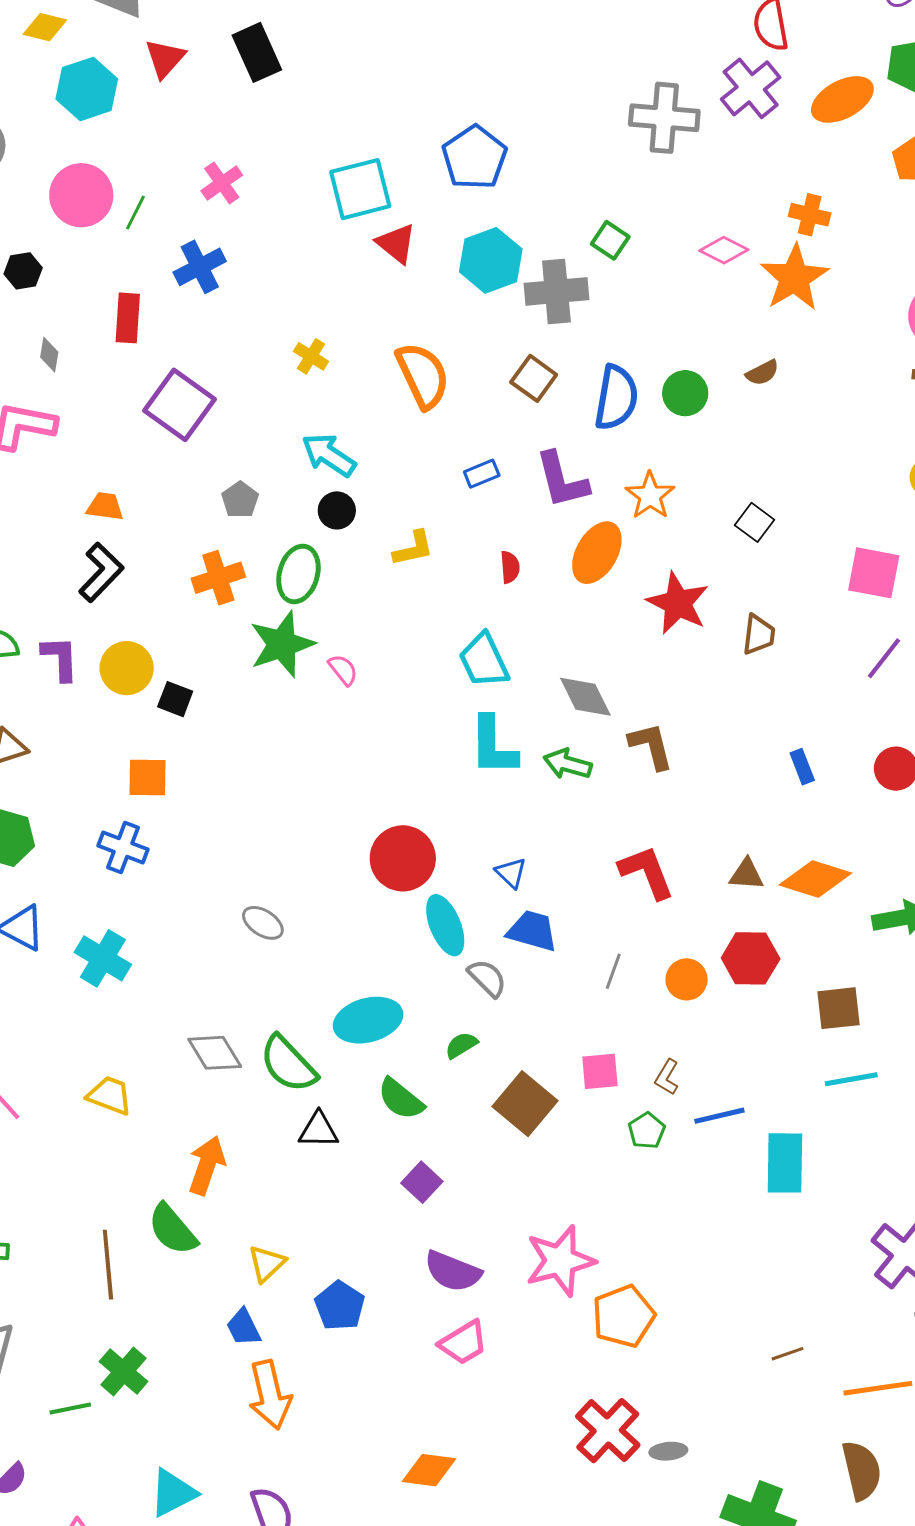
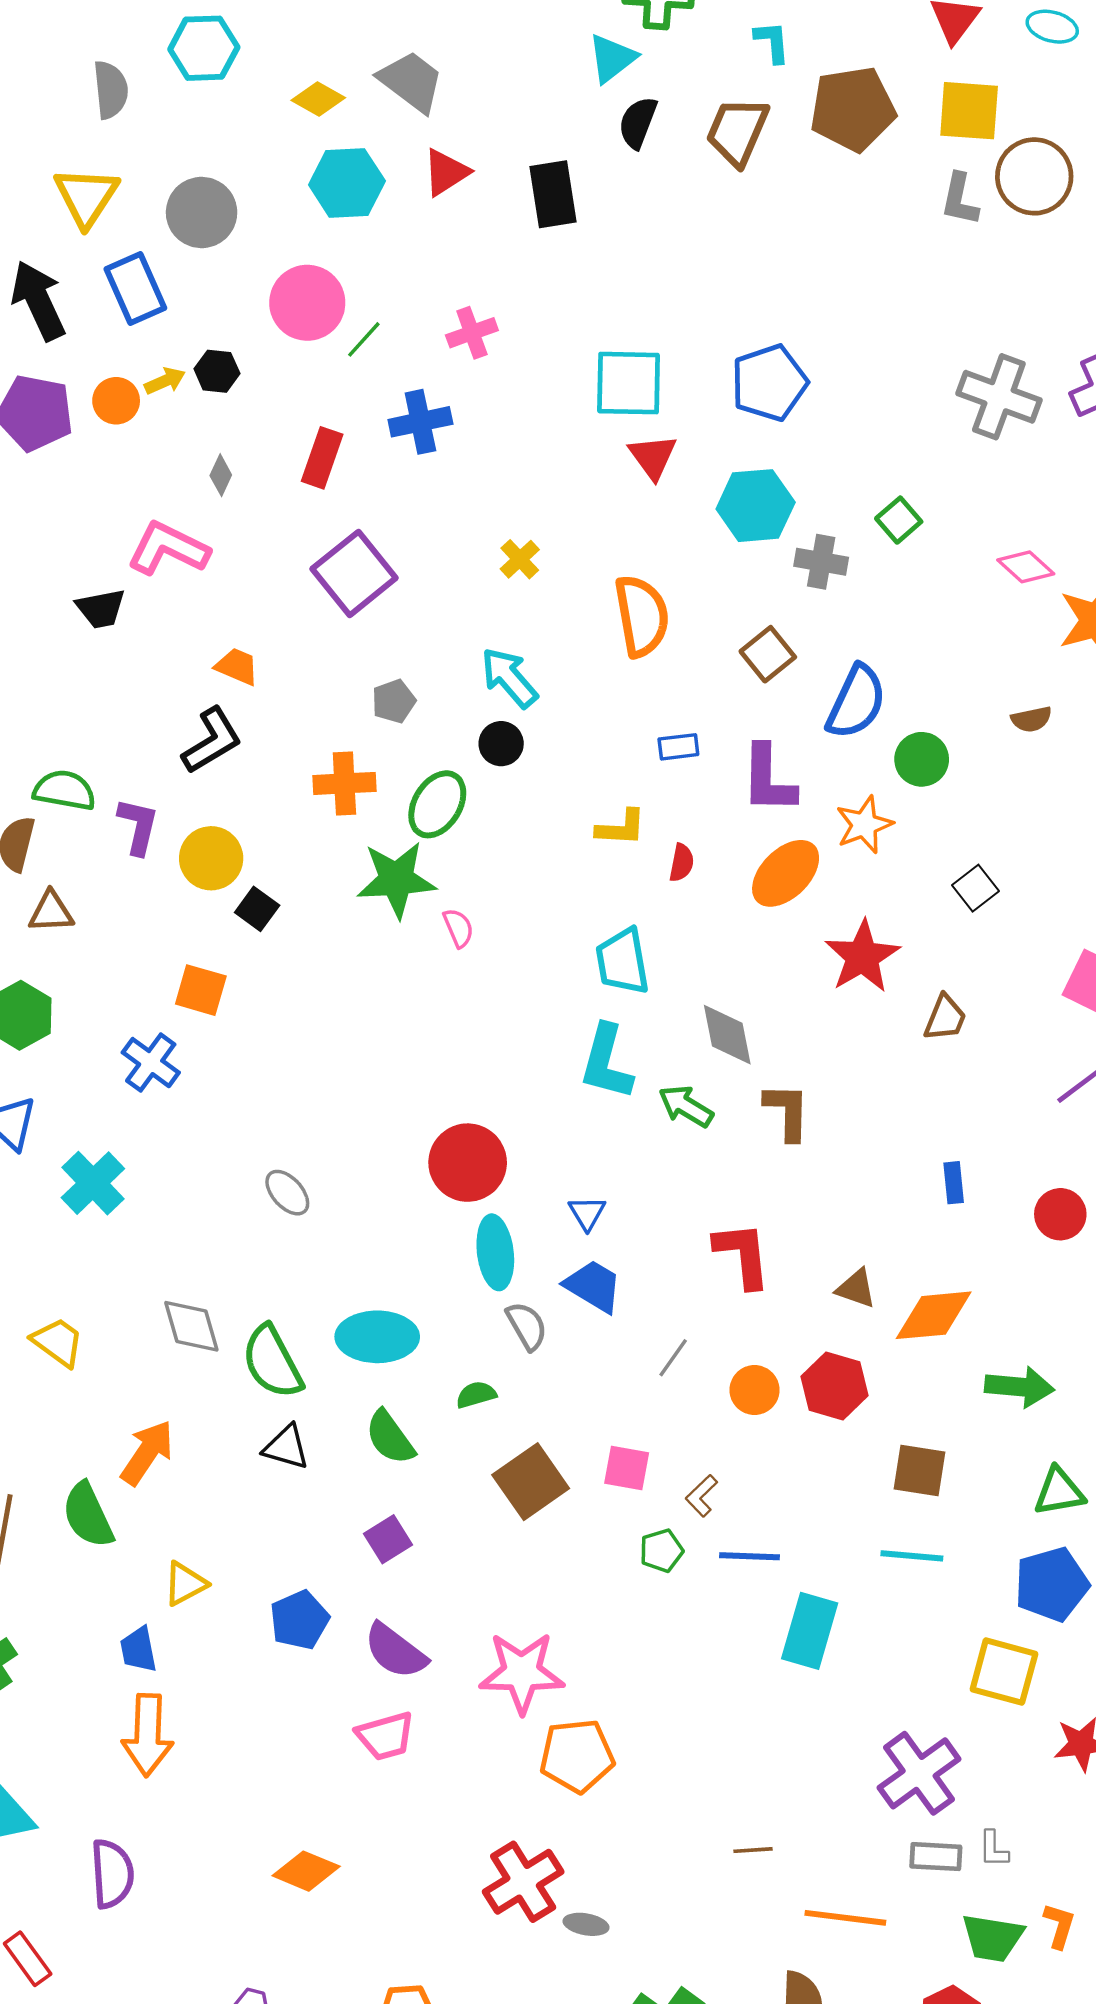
gray cross: (556, 291) -> (821, 562), size x0.7
green circle: (685, 393) -> (922, 759), moved
yellow L-shape: (413, 548) -> (621, 828), moved
orange diamond: (815, 879) -> (934, 1315), turned -38
blue pentagon: (340, 1306) -> (299, 1620), moved

